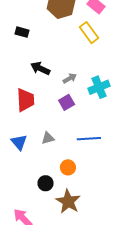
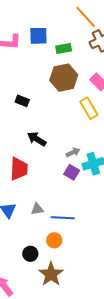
gray arrow: (70, 78) -> (73, 152), moved
purple square: (67, 102) -> (72, 172), moved, turned -35
blue line: (89, 139) -> (63, 218), moved

